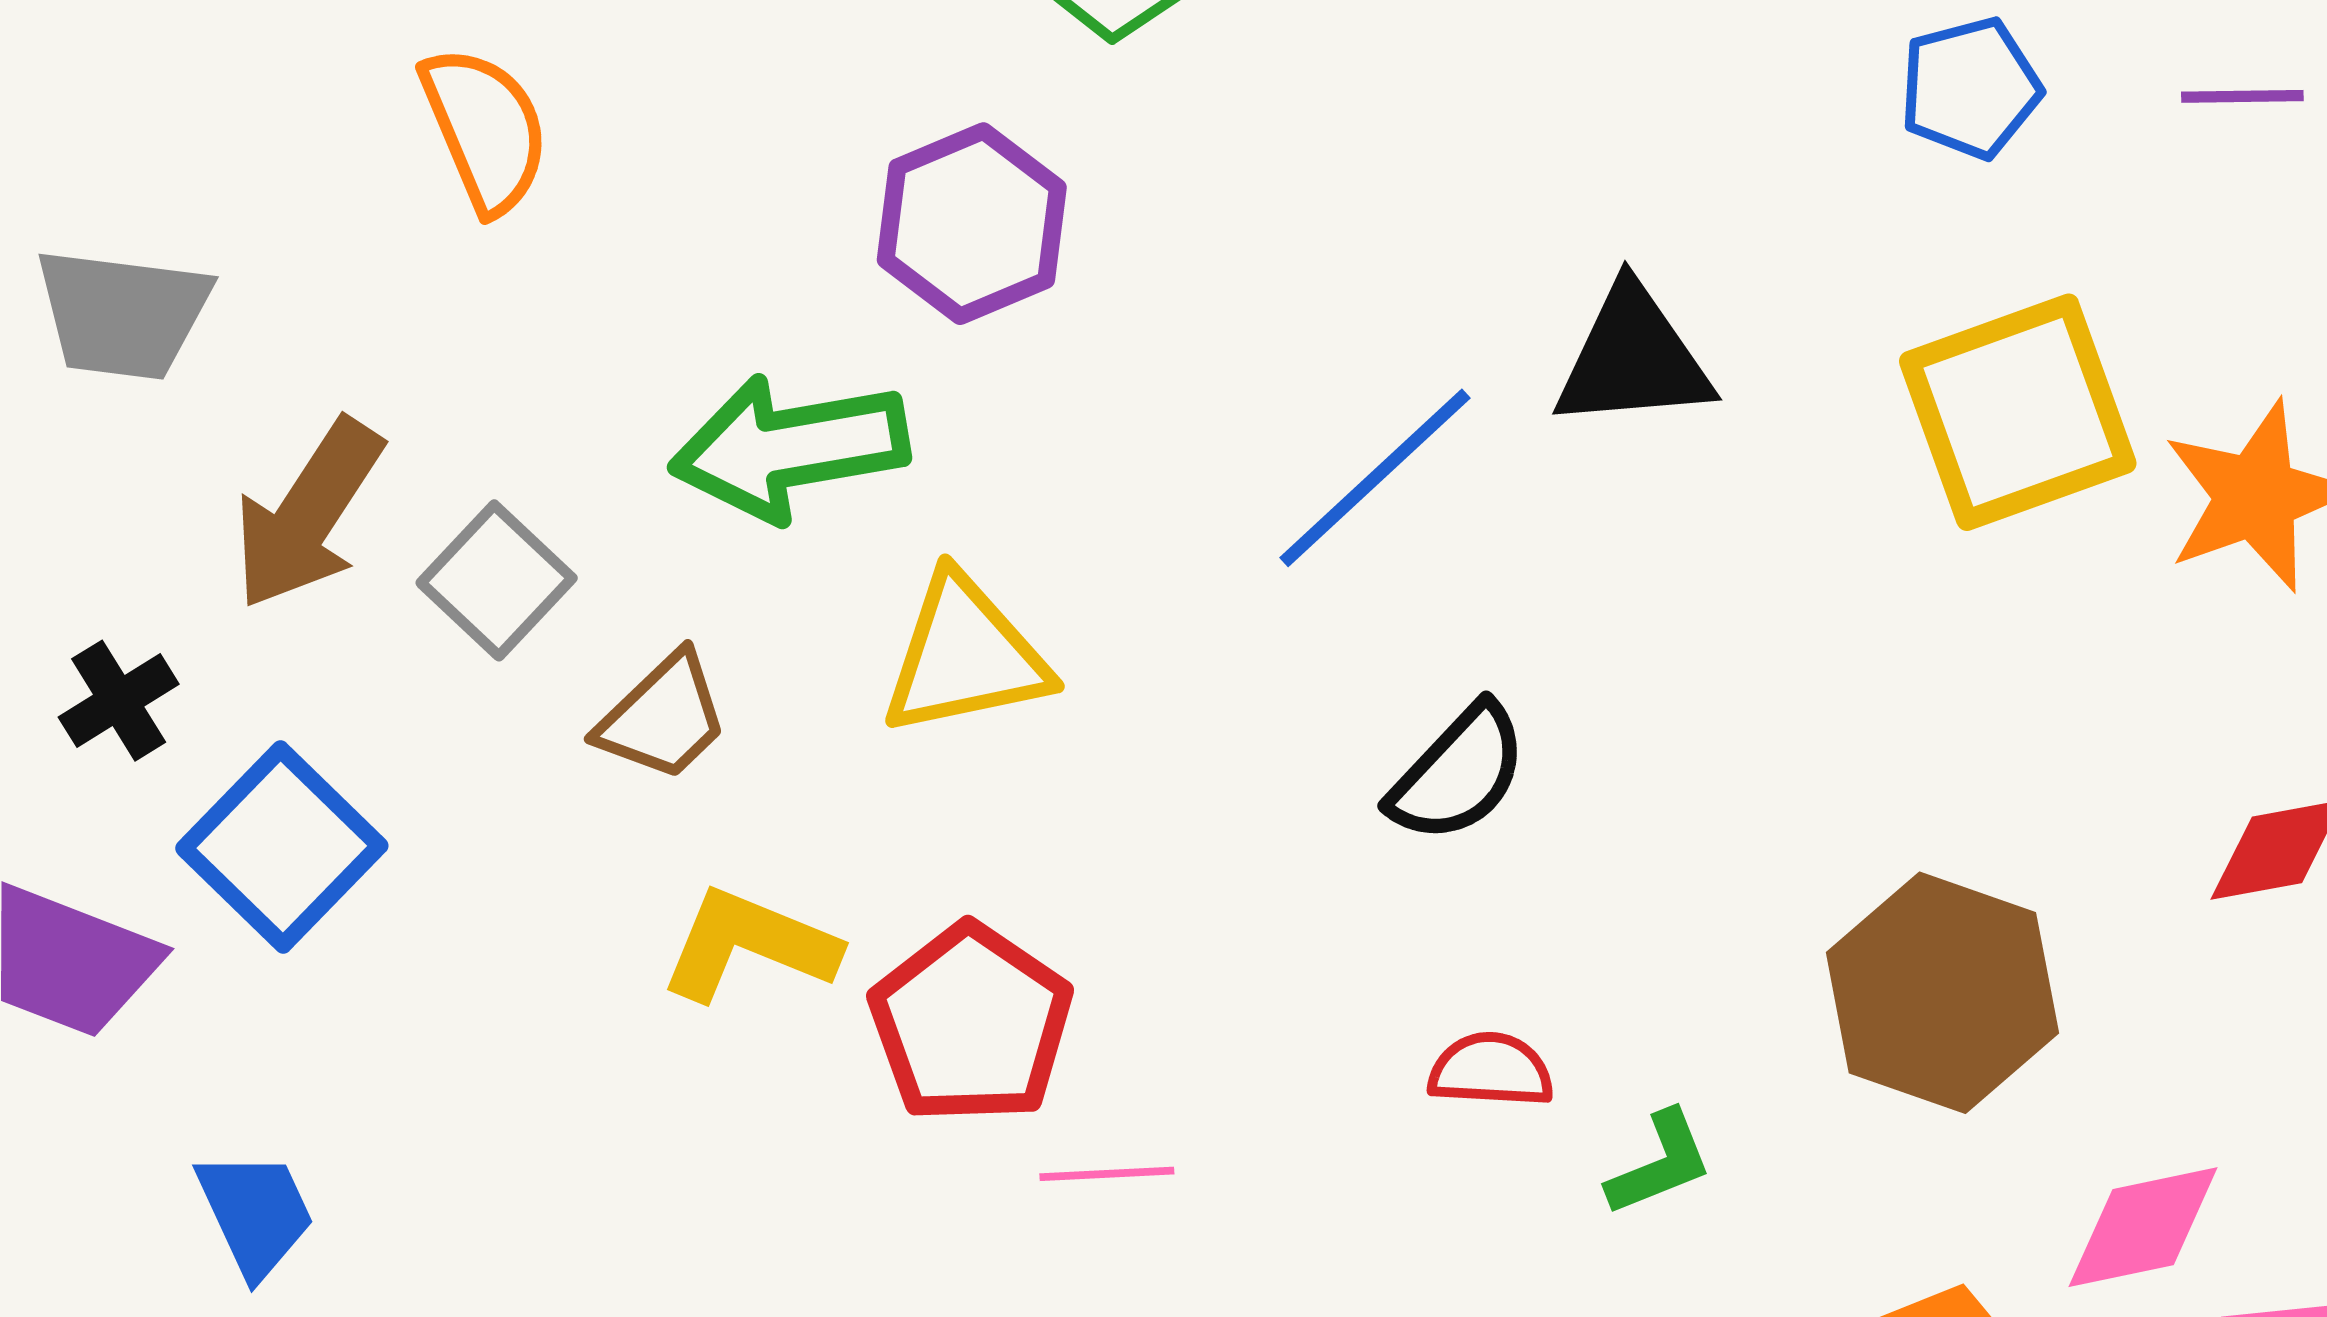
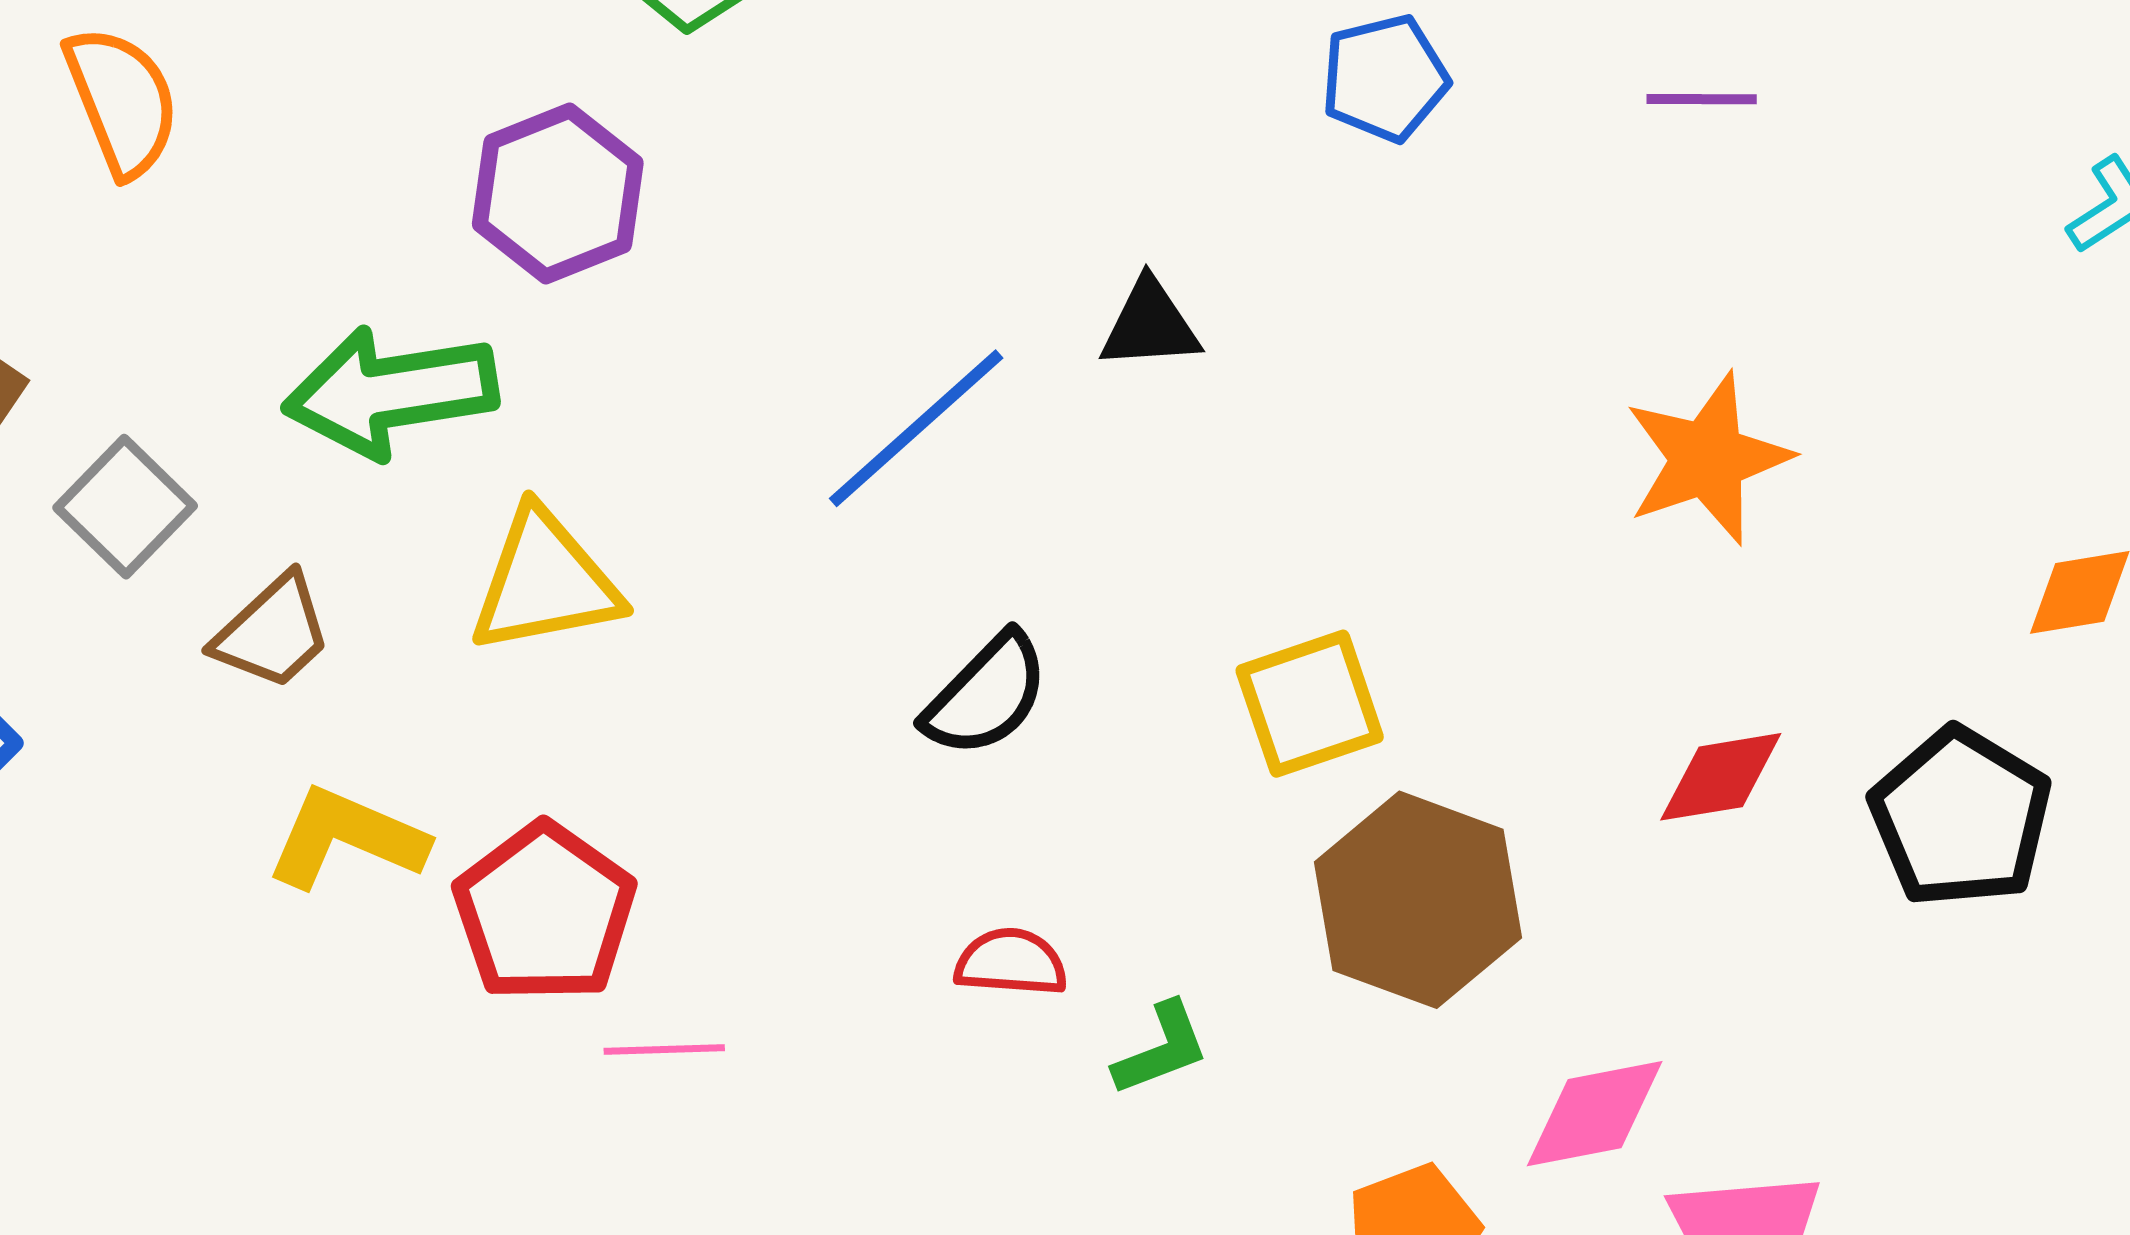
blue pentagon: (1970, 88) -> (1385, 78), moved
black triangle: (1633, 358) -> (1150, 325), size x0.7
yellow square: (2018, 412) -> (1310, 704), moved, size x0.7

